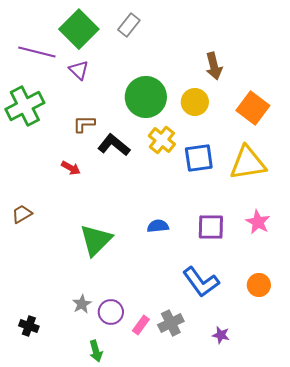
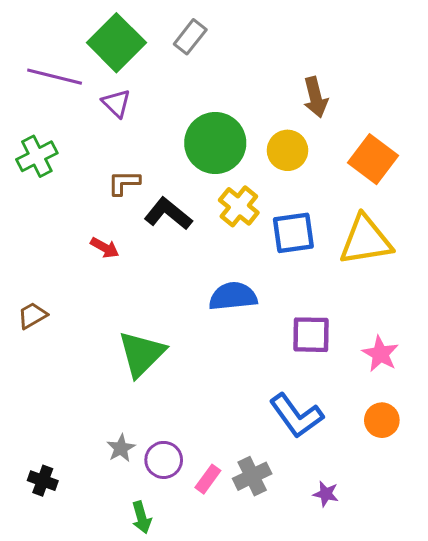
green cross: (25, 106) -> (37, 156), size x0.7
pink star: (258, 222) -> (380, 354), moved
blue semicircle: (158, 226) -> (233, 296), moved, size x1.5

